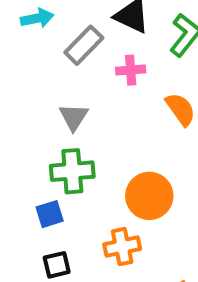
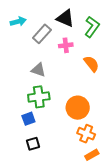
gray triangle: (74, 117) -> (38, 70), turned -42
orange cross: (122, 247) -> (86, 134), moved, turned 36

